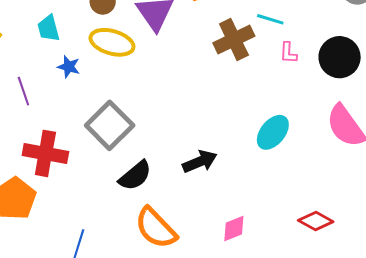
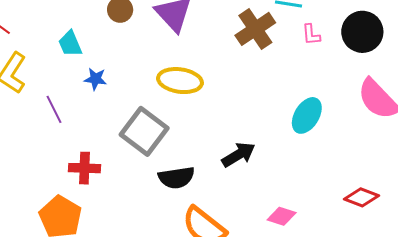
yellow ellipse: (112, 42) -> (180, 81), moved
red cross: (45, 153) -> (84, 168), size x0.7
black semicircle: (135, 176) -> (176, 178), turned 39
pink diamond: (234, 229) -> (282, 216), turned 48

